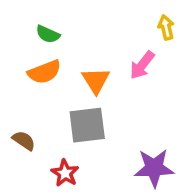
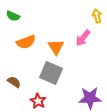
green semicircle: (48, 34) -> (13, 16), moved
gray square: (87, 125) -> (51, 73), turned 30

